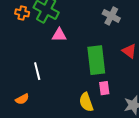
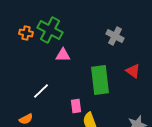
white line: (37, 71) -> (41, 91), turned 60
pink rectangle: (104, 88) -> (76, 106), moved

